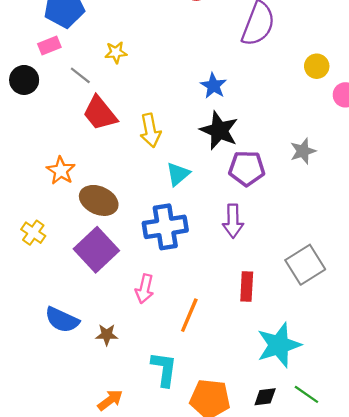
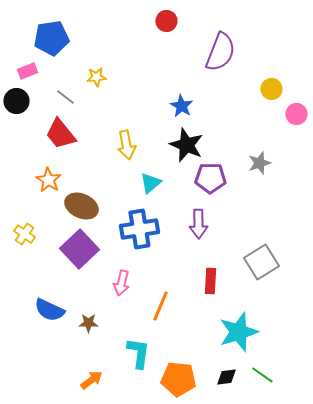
pink rectangle: (49, 46) -> (27, 71), moved
red trapezoid: (100, 113) -> (60, 134), moved

